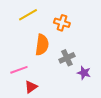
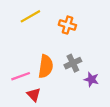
orange semicircle: (42, 45) -> (46, 66), moved
red triangle: (31, 87) -> (34, 95), turned -40

